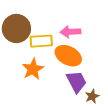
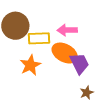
purple trapezoid: (76, 82) -> (79, 63), moved

